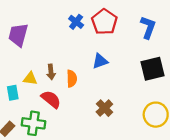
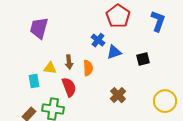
blue cross: (76, 22) -> (98, 40), moved
black square: (152, 69) -> (143, 59), moved, size x0.6
red semicircle: (51, 99) -> (69, 87), turned 30

